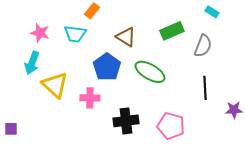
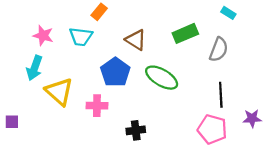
black cross: (126, 121) -> (136, 130), size x0.7
pink pentagon: (171, 126) -> (212, 129), moved
purple square: (11, 129) -> (12, 122), moved

